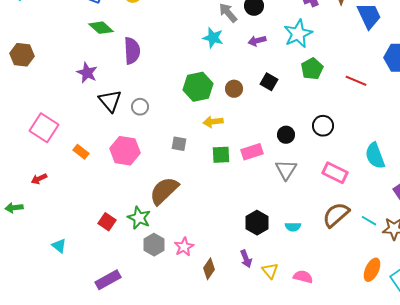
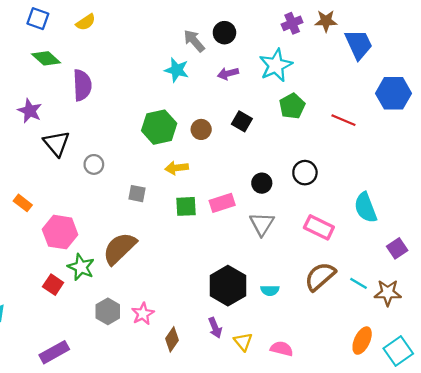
gray circle: (140, 107) -> (94, 164), moved
pink hexagon: (125, 151) -> (60, 232), moved
green star: (139, 218) -> (81, 267), moved
black hexagon: (257, 223) -> (228, 286), size x1.4

